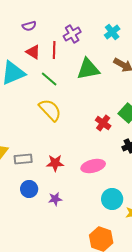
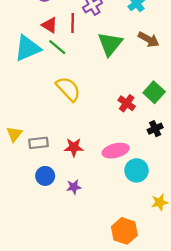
green triangle: (88, 69) -> (110, 44), turned -40
green line: (49, 79) -> (57, 47), moved
cyan circle: (112, 199) -> (137, 170), moved

